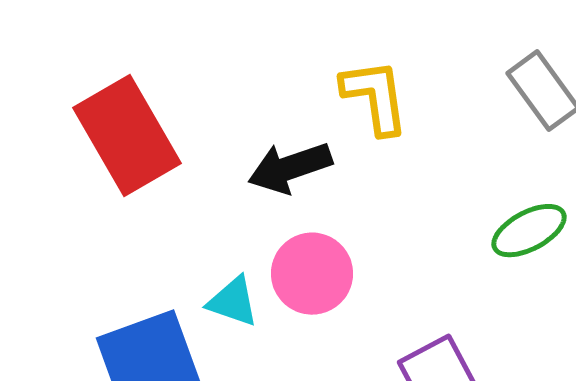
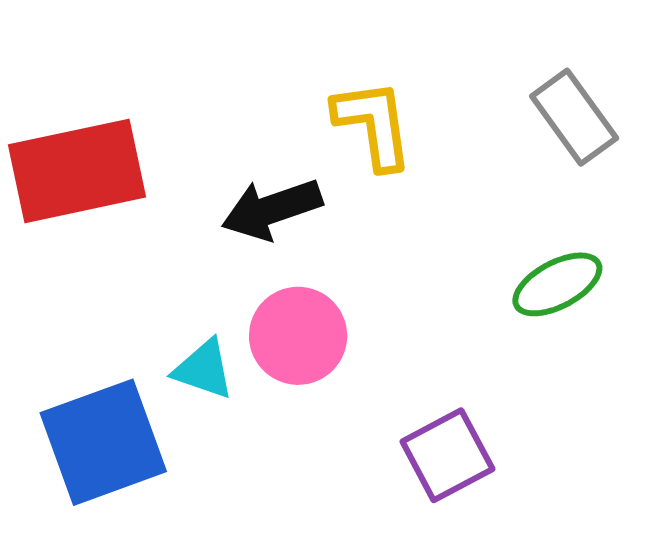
red rectangle: (127, 136) -> (77, 171), turned -72

